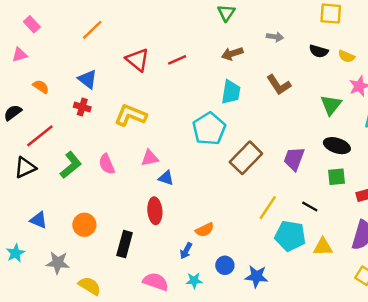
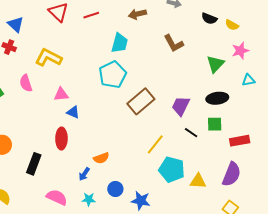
cyan trapezoid: (231, 92) -> (120, 43), moved
black ellipse: (337, 146) -> (217, 98), turned -30
pink semicircle: (107, 164) -> (26, 83), moved
black line: (310, 206) -> (191, 133), moved

